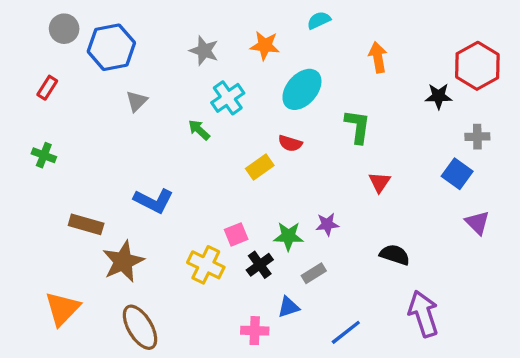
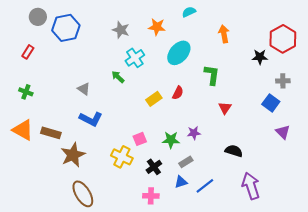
gray triangle: (137, 101) -> (84, 89), moved, turned -40
red semicircle: (290, 143) -> (178, 93), moved, turned -80
black cross: (260, 265) -> (154, 167), moved
blue triangle: (288, 307) -> (181, 182), moved
orange triangle: (62, 309) -> (23, 130), moved, turned -45
blue line: (346, 332) -> (205, 186), moved

